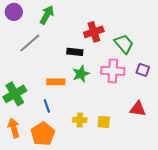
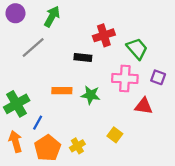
green star: (81, 74) -> (91, 95), moved, turned 30
blue line: (47, 106) -> (38, 123), moved, turned 48
red triangle: (138, 109) -> (144, 106), moved
yellow cross: (80, 120) -> (77, 146), moved, turned -32
yellow square: (104, 122) -> (115, 135), turned 32

